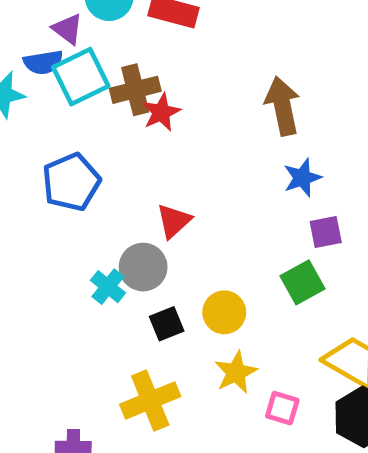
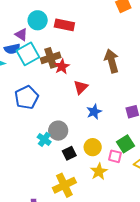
blue star: (302, 178) -> (94, 112), moved
red triangle: (174, 221) -> (81, 87), moved
green square: (302, 282) -> (125, 144), moved
pink square: (282, 408) -> (115, 156), moved

